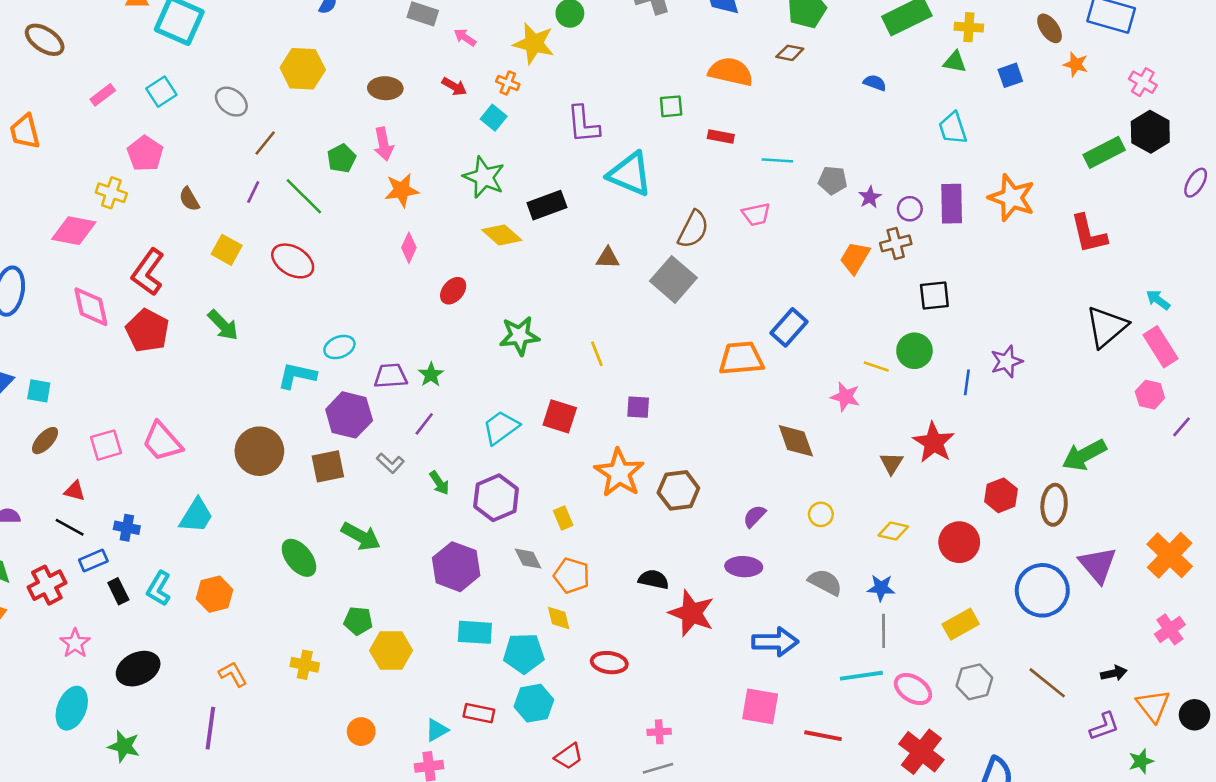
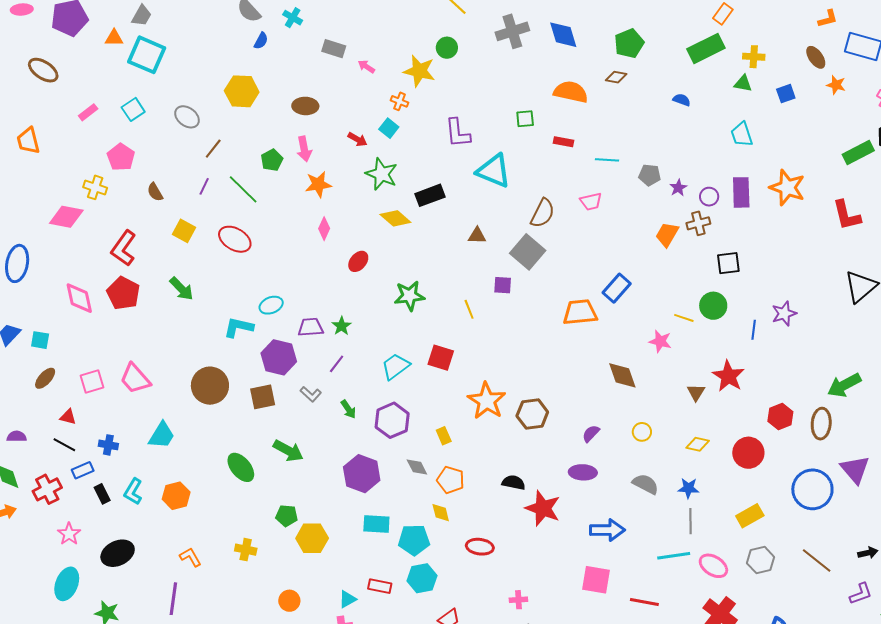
red arrow: (454, 86) -> (357, 139), moved
pink diamond: (91, 307) -> (79, 298), moved
purple square: (638, 407) -> (503, 285), moved

